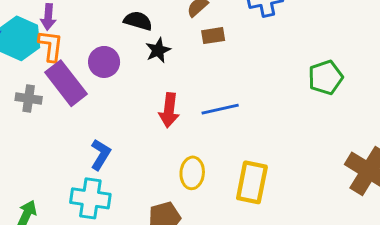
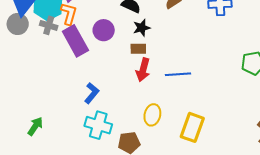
brown rectangle: (213, 36) -> (138, 49), moved
gray cross: (29, 98) -> (49, 25), moved
cyan cross: (90, 198) -> (98, 125), moved

